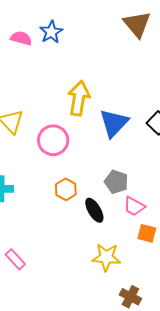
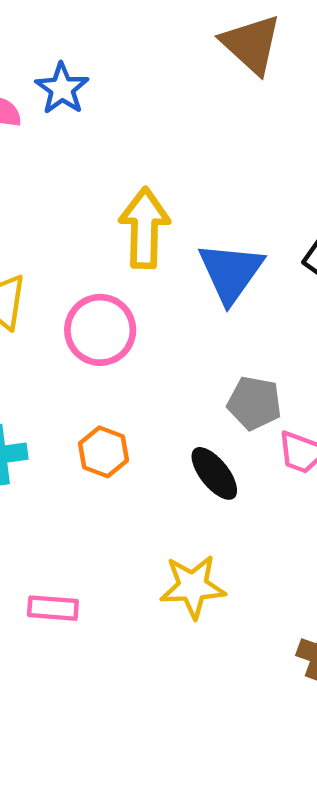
orange hexagon: (66, 189) -> (104, 452), moved
yellow star: (106, 257) -> (193, 587), moved
pink rectangle: (15, 259) -> (53, 608), turned -35

